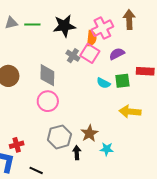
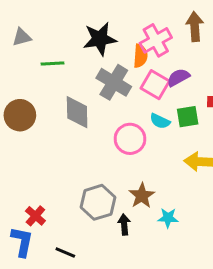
green line: (32, 24) -> (52, 63), moved
pink square: (90, 53) -> (155, 85), moved
gray cross: (73, 56) -> (114, 82), size x1.6
pink circle: (48, 101) -> (130, 139), moved
red cross: (17, 145) -> (35, 216), turned -32

